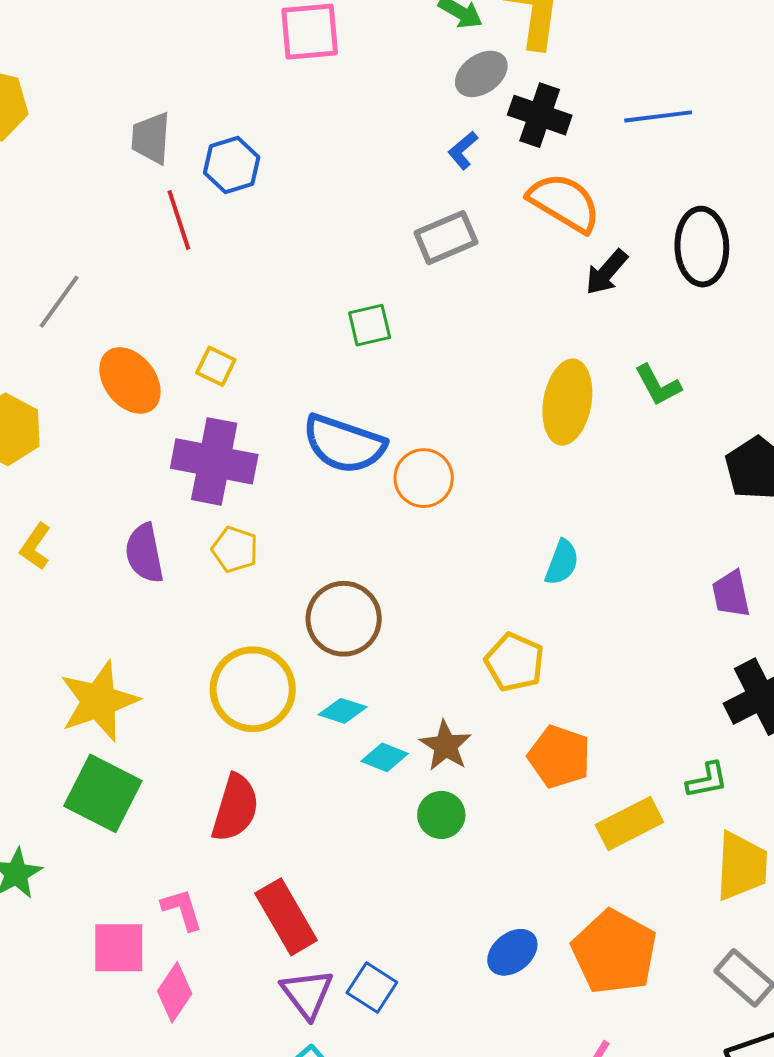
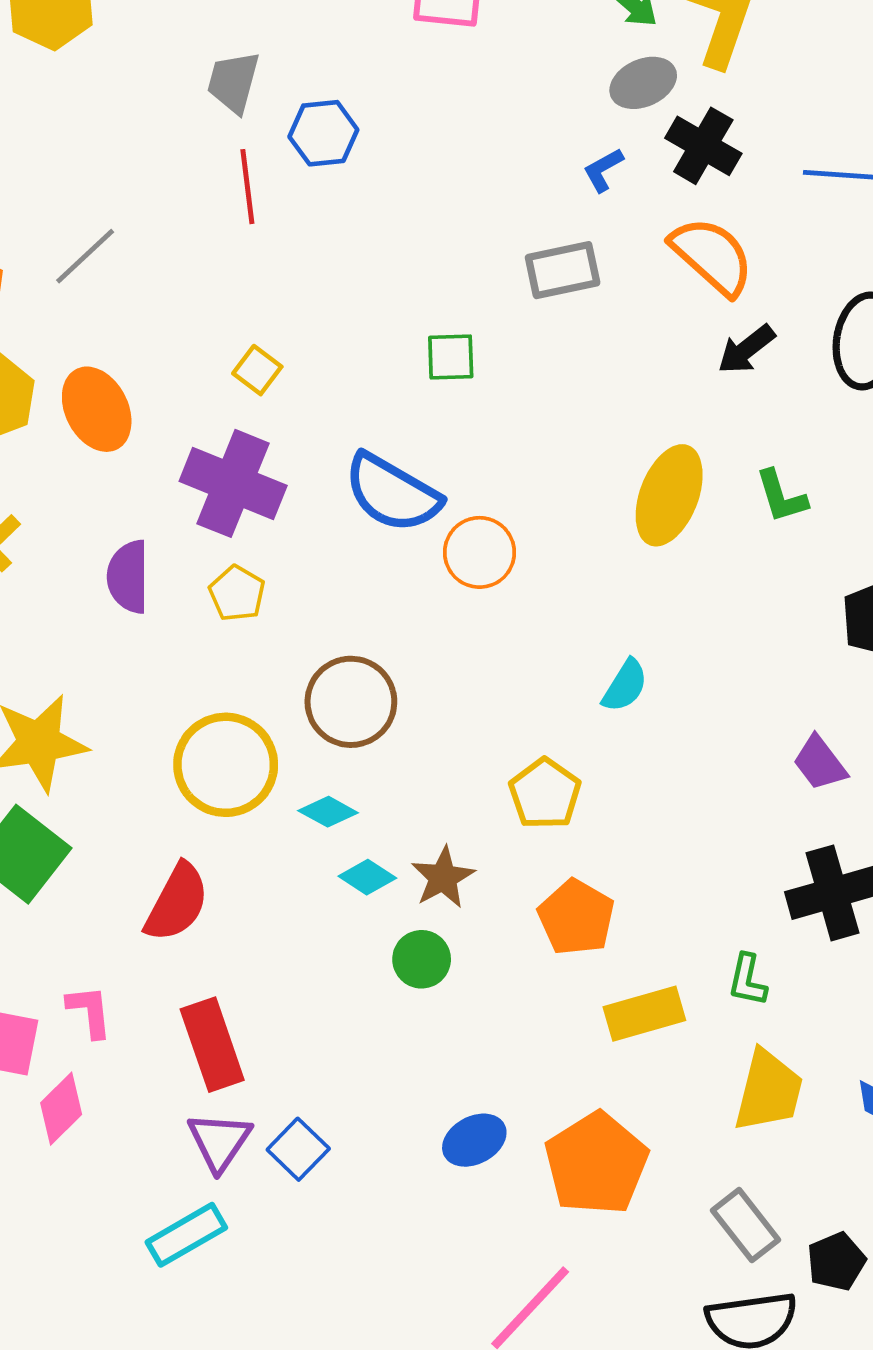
orange ellipse: (130, 380) -> (97, 409), moved
purple trapezoid: (731, 594) -> (820, 763), turned -36
green L-shape: (707, 780) -> (747, 980), turned 102

